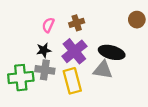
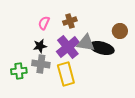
brown circle: (137, 20) -> (120, 31), moved
gray triangle: (103, 70) -> (86, 43), moved
green cross: (21, 78) -> (19, 71), size x0.7

